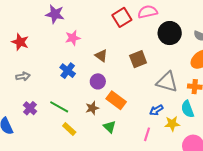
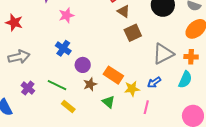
brown triangle: (101, 56) -> (124, 11), moved
gray arrow: (23, 76) -> (19, 57), size x1.5
purple circle: (98, 81) -> (83, 65), moved
gray triangle: (167, 82) -> (163, 54), turned -40
cyan semicircle: (188, 109) -> (185, 80), turned -132
yellow star: (172, 124) -> (132, 89), moved

